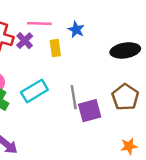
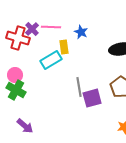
purple cross: (25, 41) -> (32, 29), moved
cyan rectangle: (34, 91) -> (51, 60), moved

